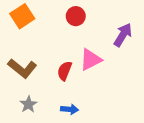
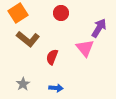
pink triangle: (91, 60) -> (85, 48), moved, turned -42
brown L-shape: (22, 68) -> (28, 39), moved

